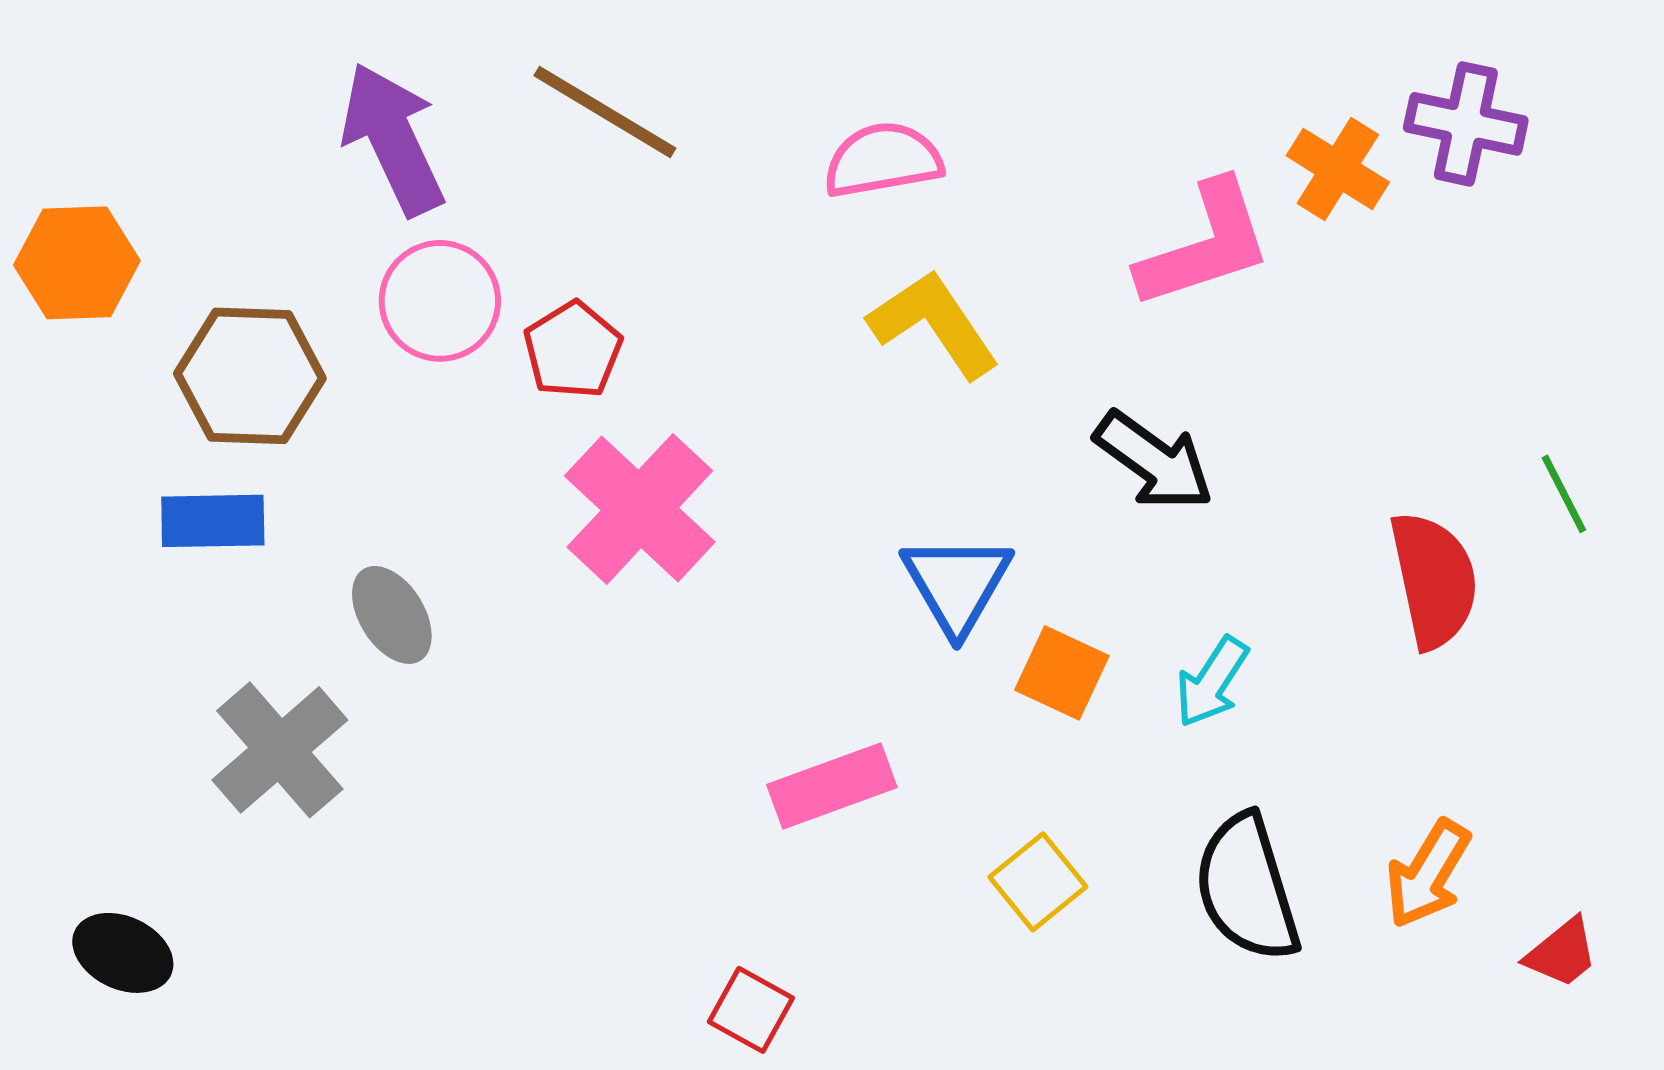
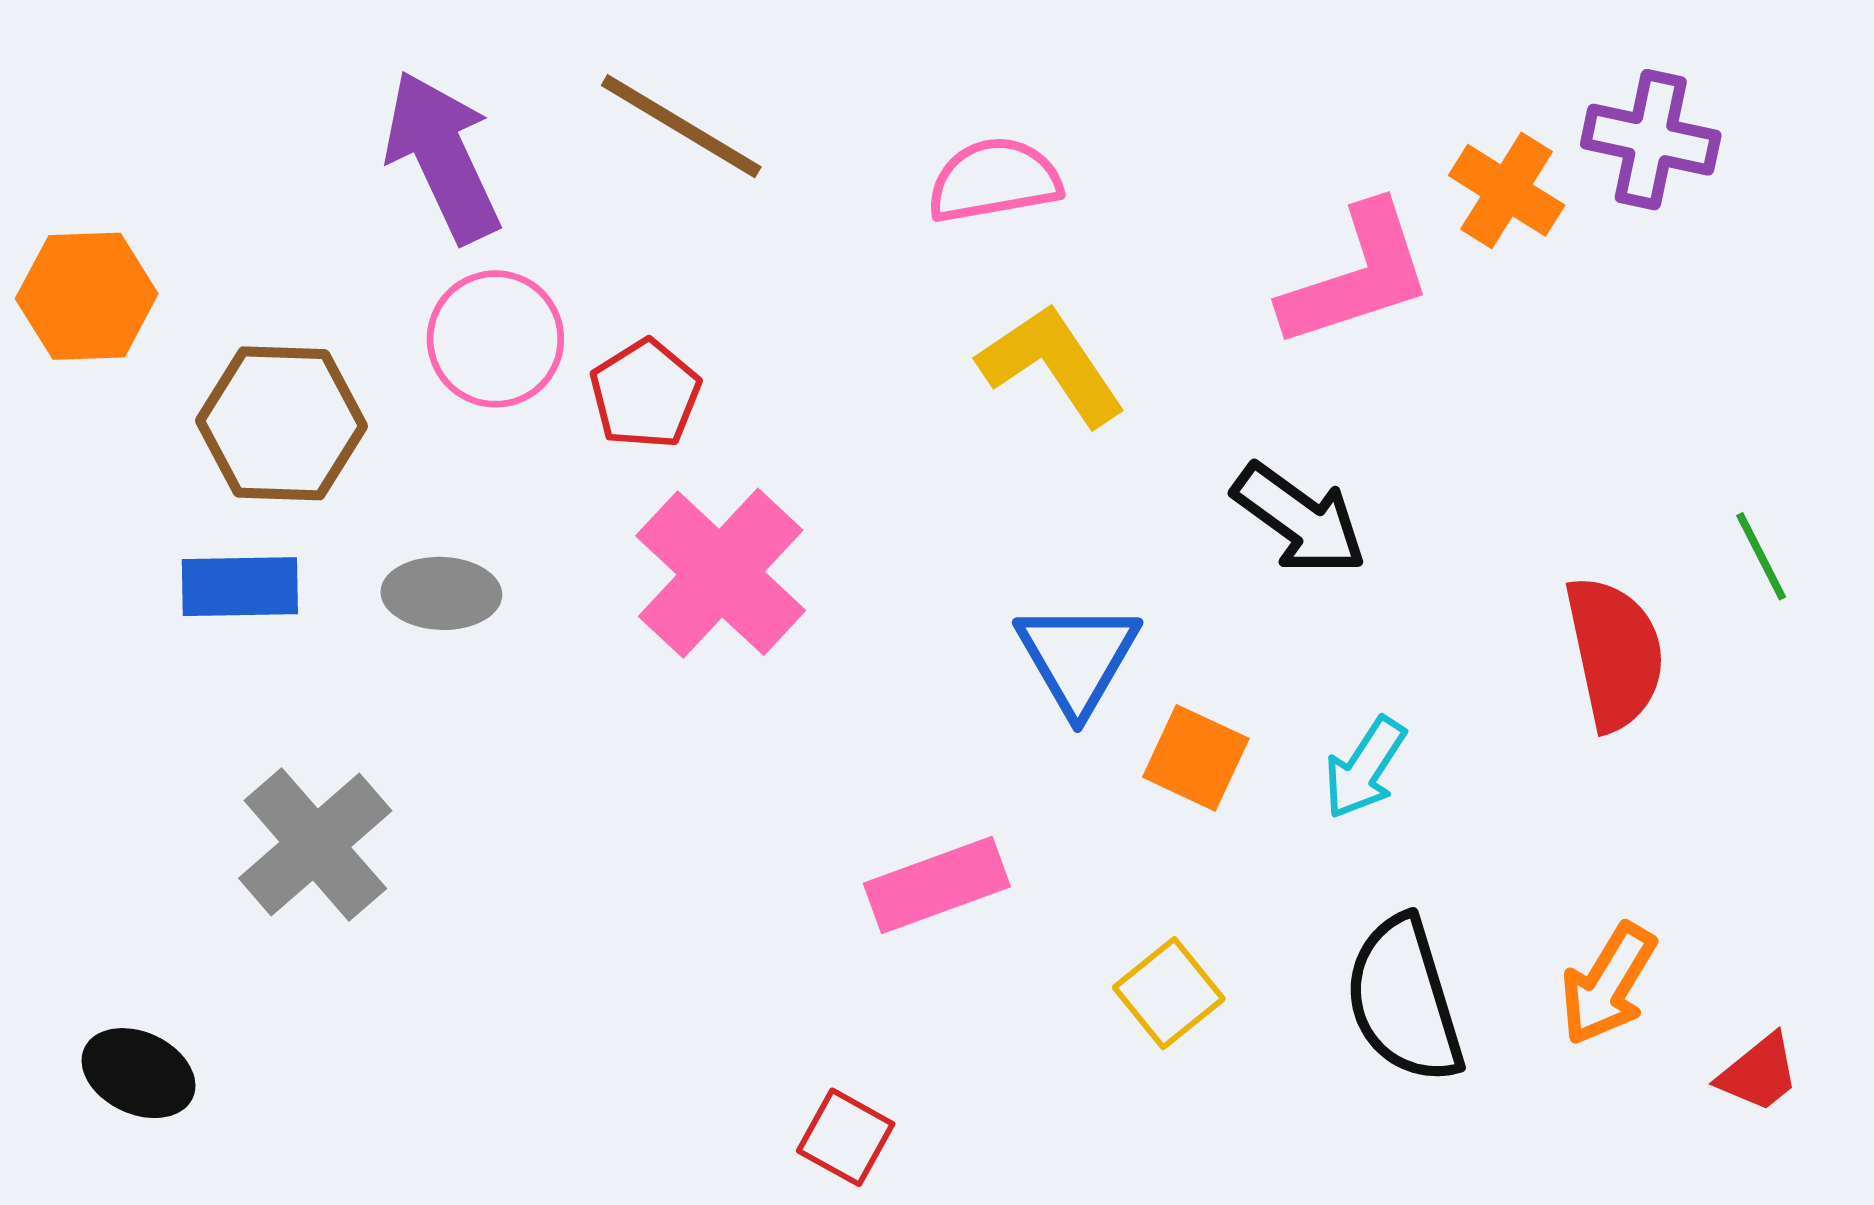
gray ellipse: (392, 615) -> (441, 593), moved, turned -56

